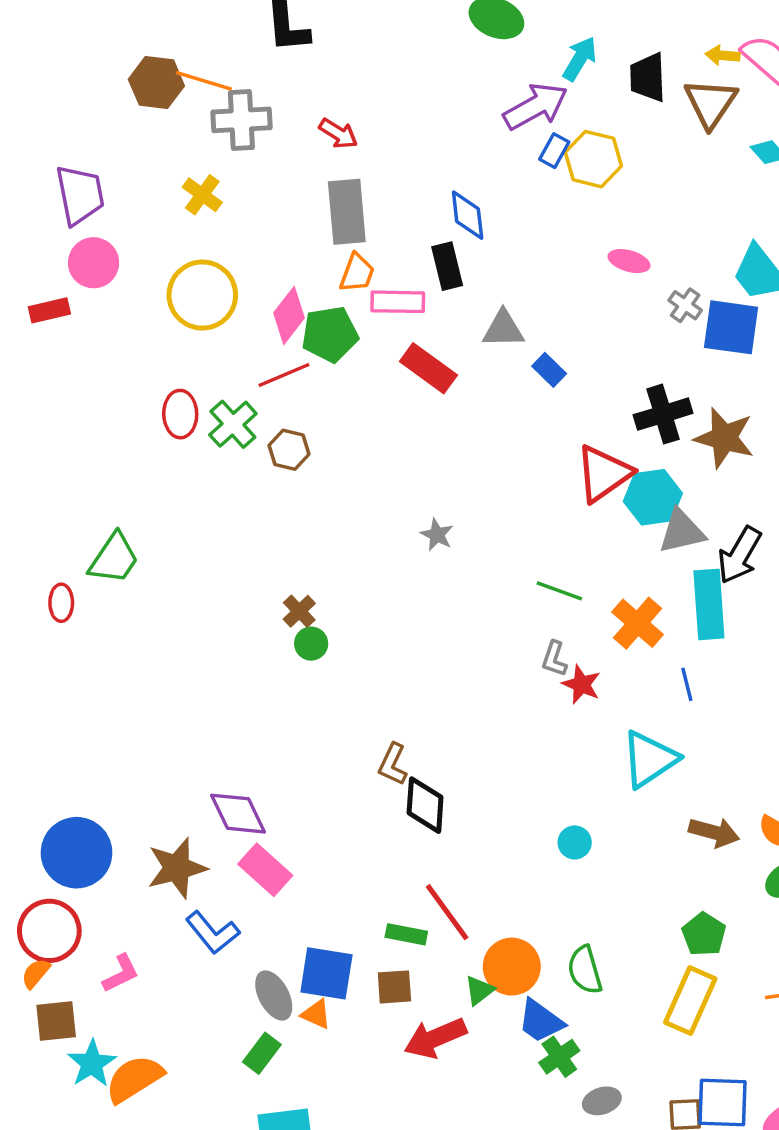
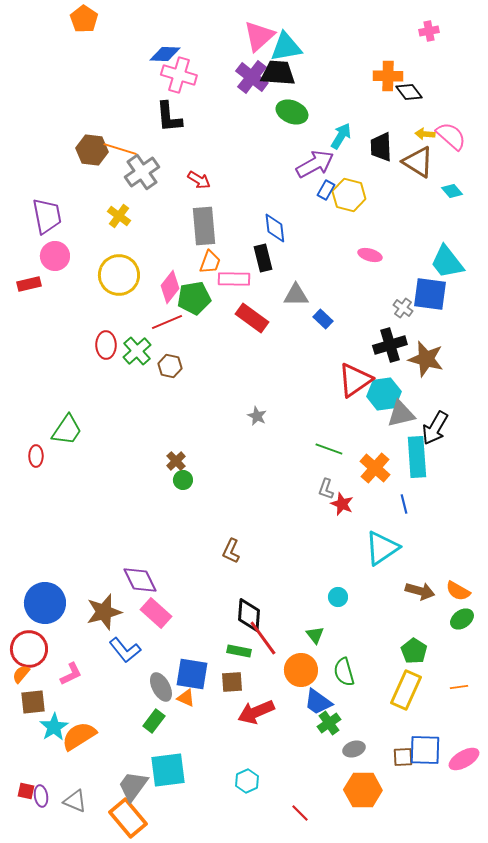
brown triangle: (711, 103) -> (418, 162), turned -32
gray cross: (241, 120) -> (142, 172), turned -32
gray cross: (685, 305) -> (403, 308), moved
black diamond: (425, 805) -> (249, 615), moved
green triangle: (479, 990) -> (315, 635), moved, turned -30

